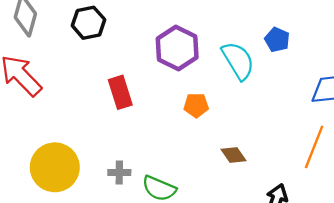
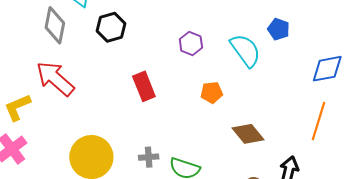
purple hexagon: (177, 48) -> (191, 43), size x0.6
brown diamond: (234, 155) -> (248, 134), size x1.4

